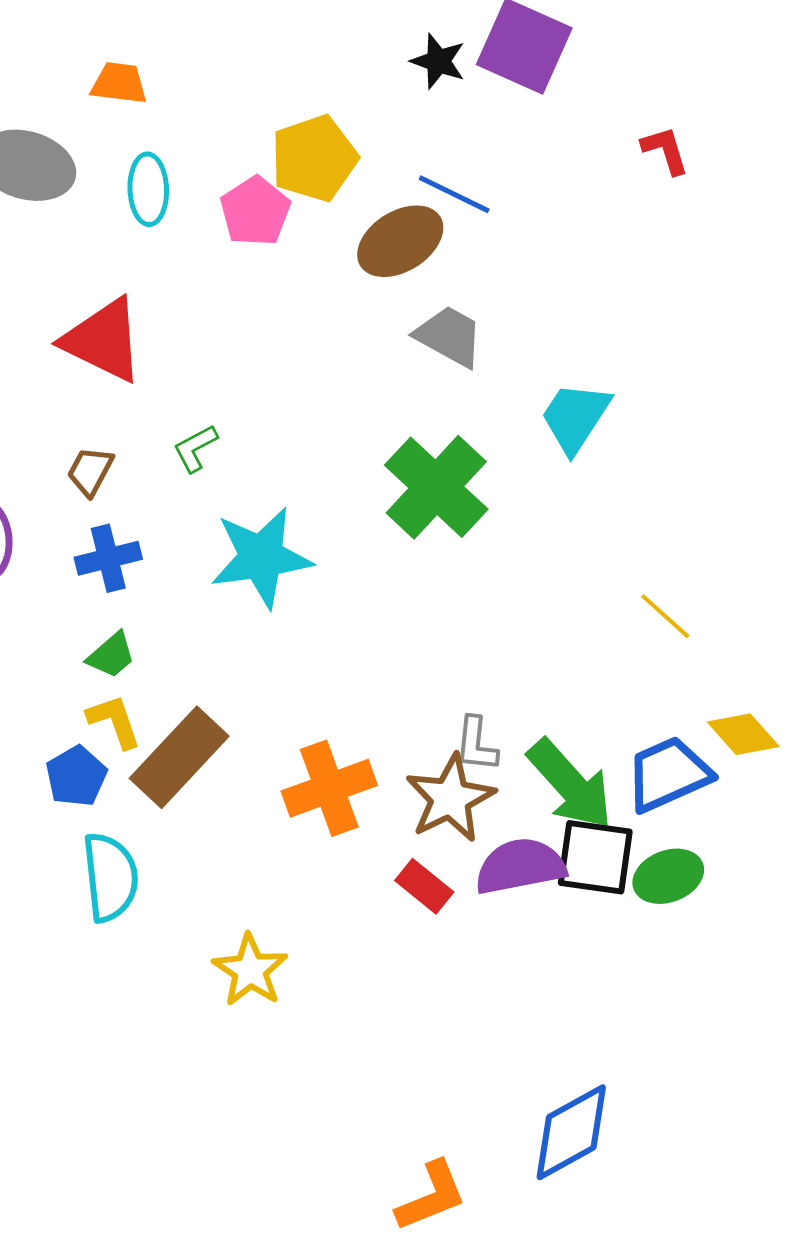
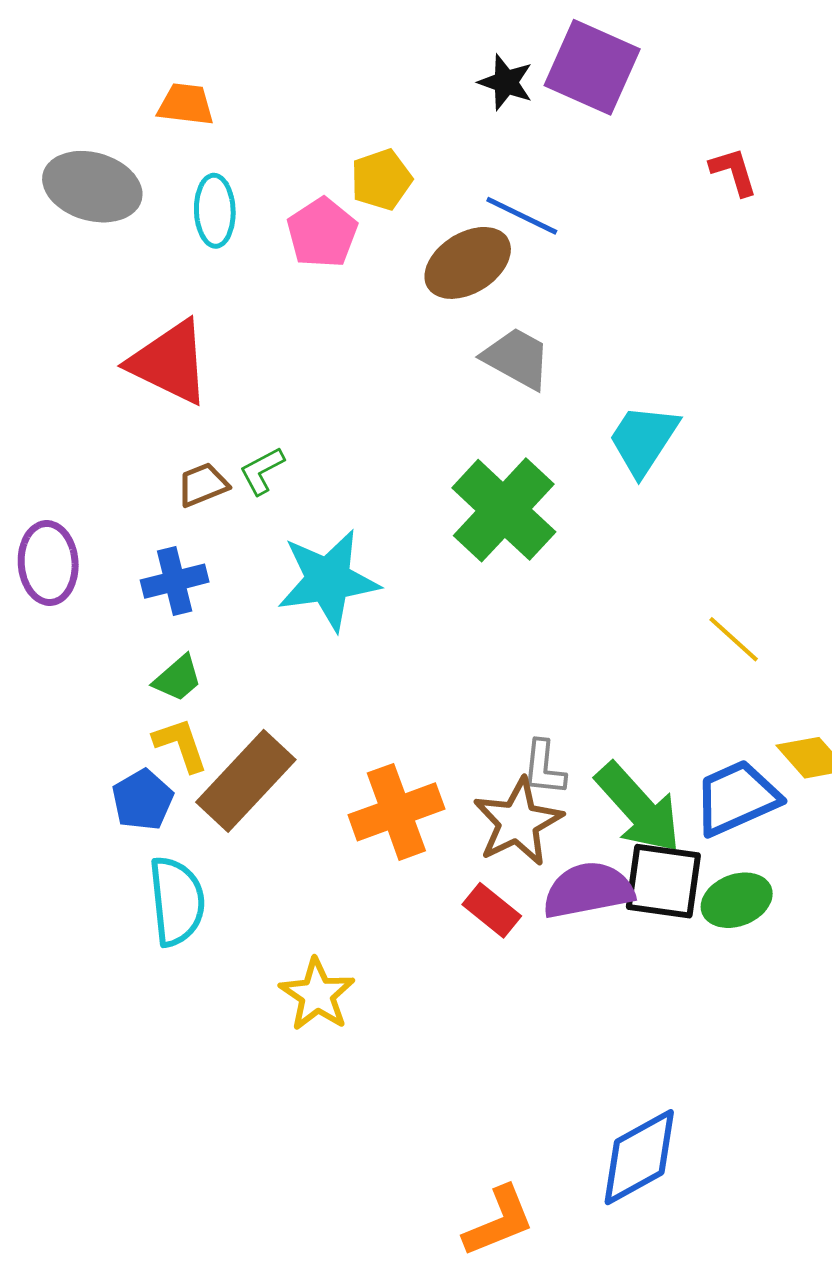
yellow pentagon: (314, 158) -> (381, 180), size x0.7
brown trapezoid: (90, 471) -> (203, 485), moved, turned 40

